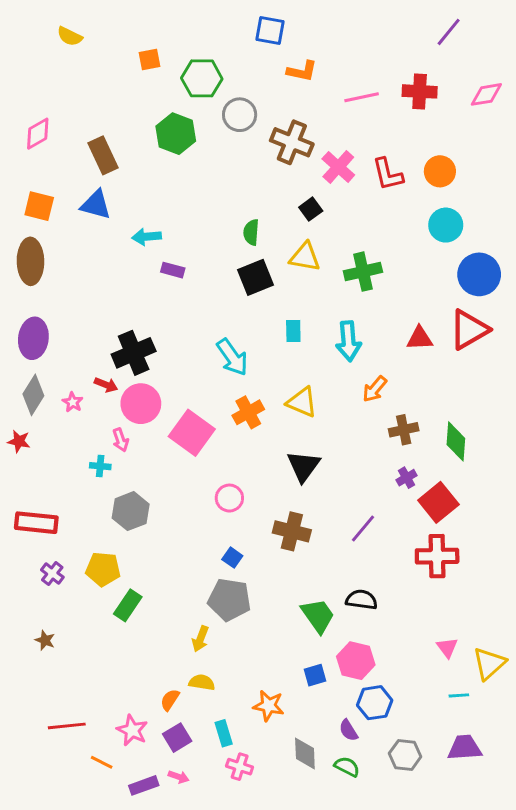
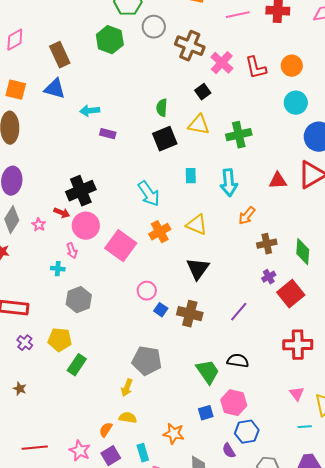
red cross: (437, 556) -> (298, 345), moved
blue square: (232, 558) -> (161, 310), moved

